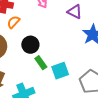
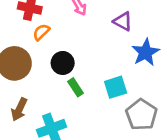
cyan square: (60, 71) -> (116, 87), moved

